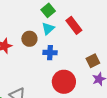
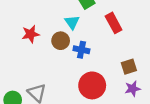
cyan triangle: (48, 29) -> (72, 22), moved, turned -32
brown circle: (29, 39) -> (61, 41), moved

